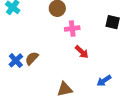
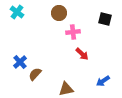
black square: (113, 22) -> (105, 19), moved
brown semicircle: (32, 58) -> (35, 74), moved

